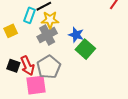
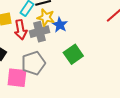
blue star: (76, 35) -> (60, 25), moved
red arrow: (27, 66) -> (21, 30), moved

